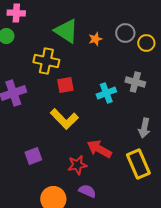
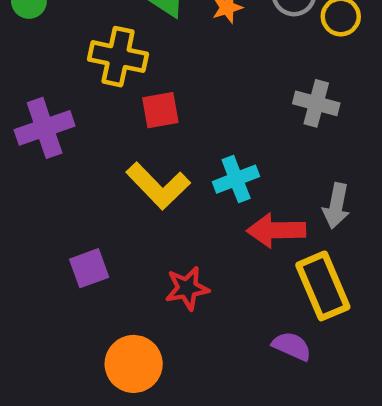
cyan cross: (106, 93) -> (236, 179), moved
red arrow: (99, 149) -> (276, 230), moved, turned -30
purple semicircle: (87, 191) -> (292, 346), moved

